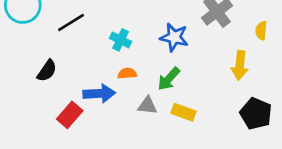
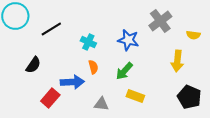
yellow semicircle: (261, 31) -> (193, 35), turned -88
orange semicircle: (127, 73) -> (93, 67), turned 80
gray triangle: (147, 106) -> (101, 104), moved

